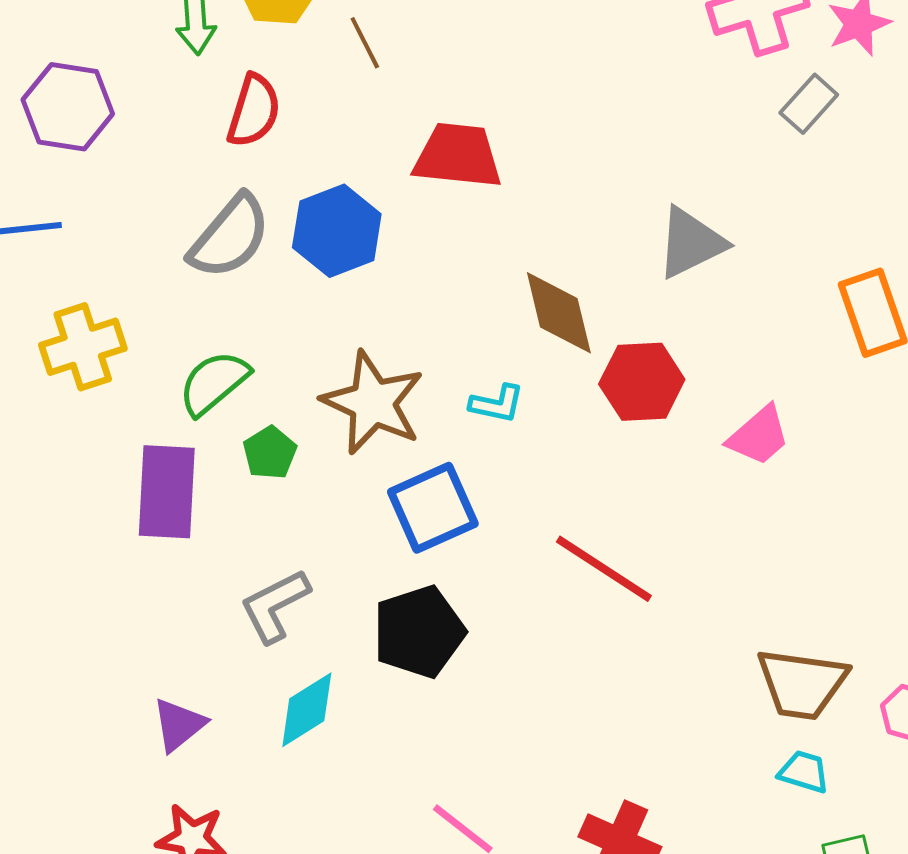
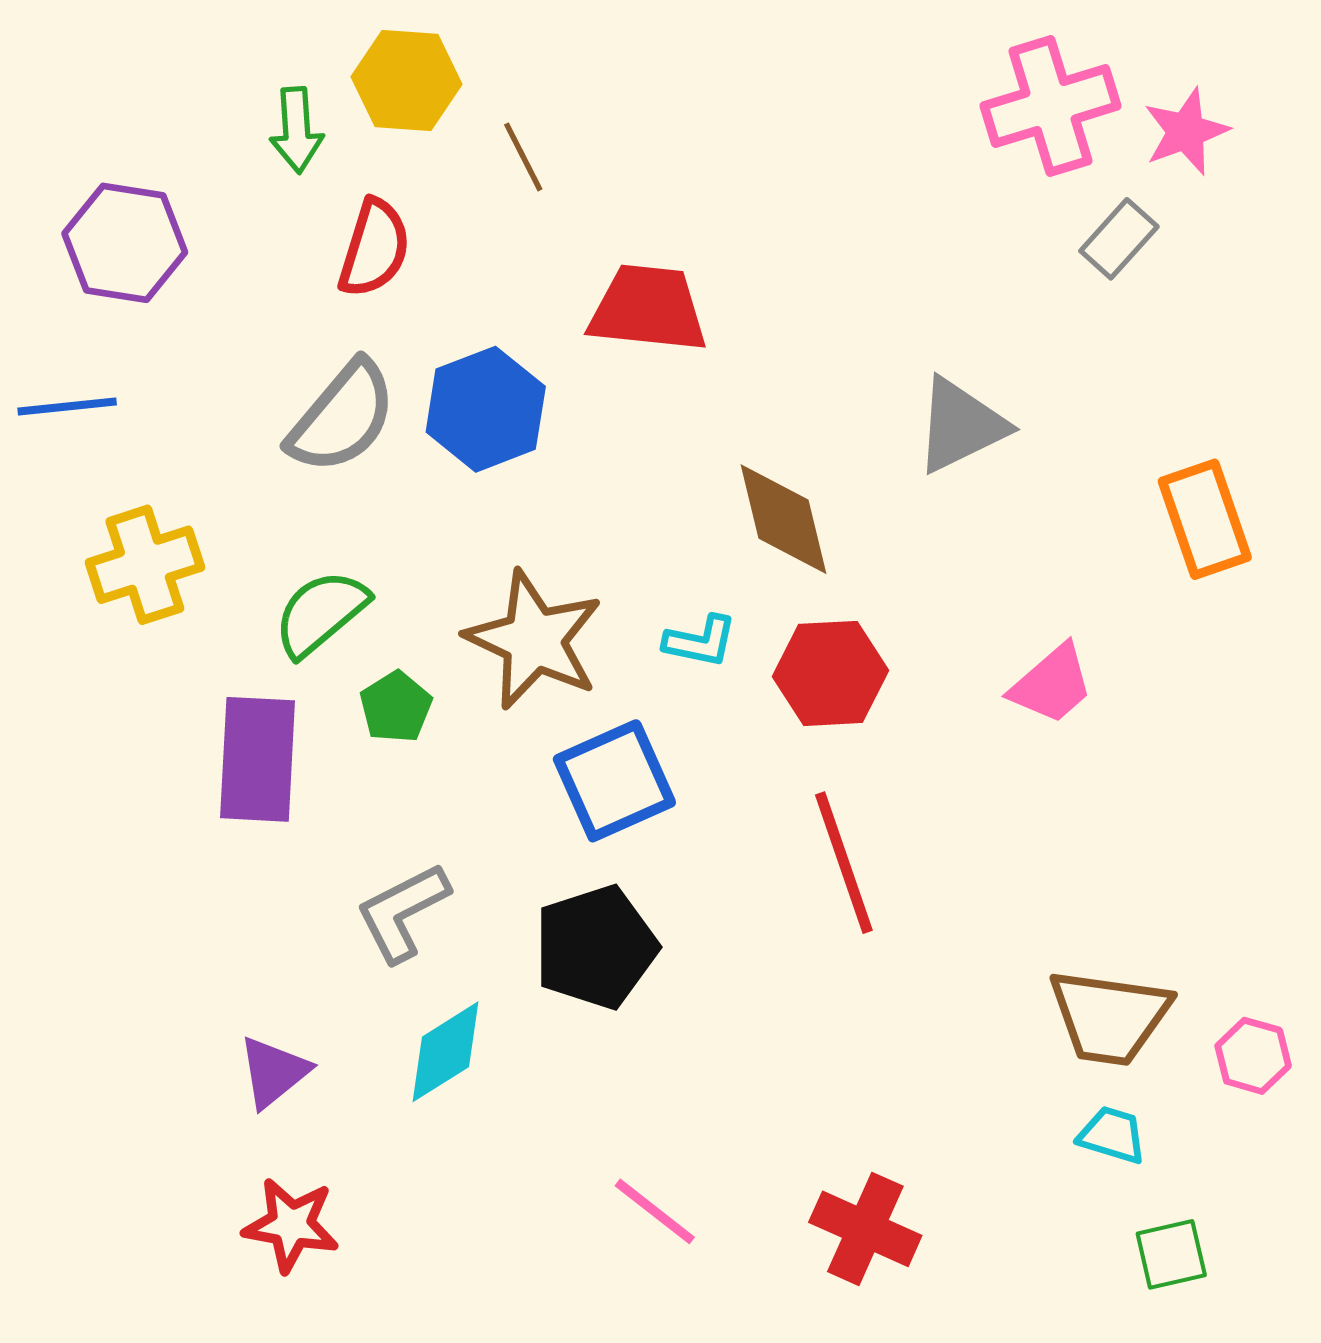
red hexagon: (642, 382) -> (830, 673), moved
red line: (604, 569) -> (844, 863), turned 38

